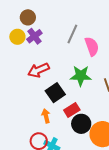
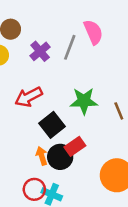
purple cross: (34, 36) -> (40, 51), moved
pink semicircle: (92, 46) -> (93, 32), moved
black circle: (81, 124) -> (60, 157), moved

